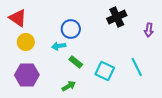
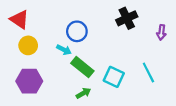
cyan arrow: (59, 46) -> (64, 50), turned -144
green rectangle: (76, 62) -> (82, 67), size x1.5
green arrow: (69, 86) -> (83, 93), moved

